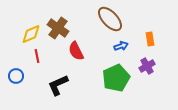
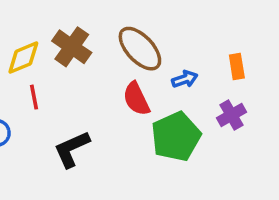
brown ellipse: (110, 19) -> (140, 49), moved
red semicircle: (76, 51) -> (136, 99), moved

